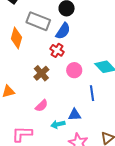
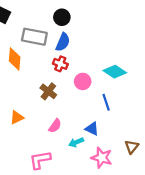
blue triangle: (75, 115) -> (92, 129), turned 40

